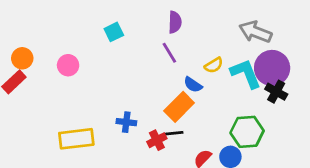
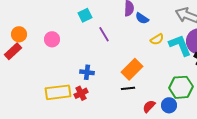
purple line: (169, 53) -> (104, 34), moved
blue semicircle: (193, 85) -> (142, 18), moved
blue cross: (126, 122) -> (87, 72), moved
red cross: (157, 140) -> (81, 93), moved

